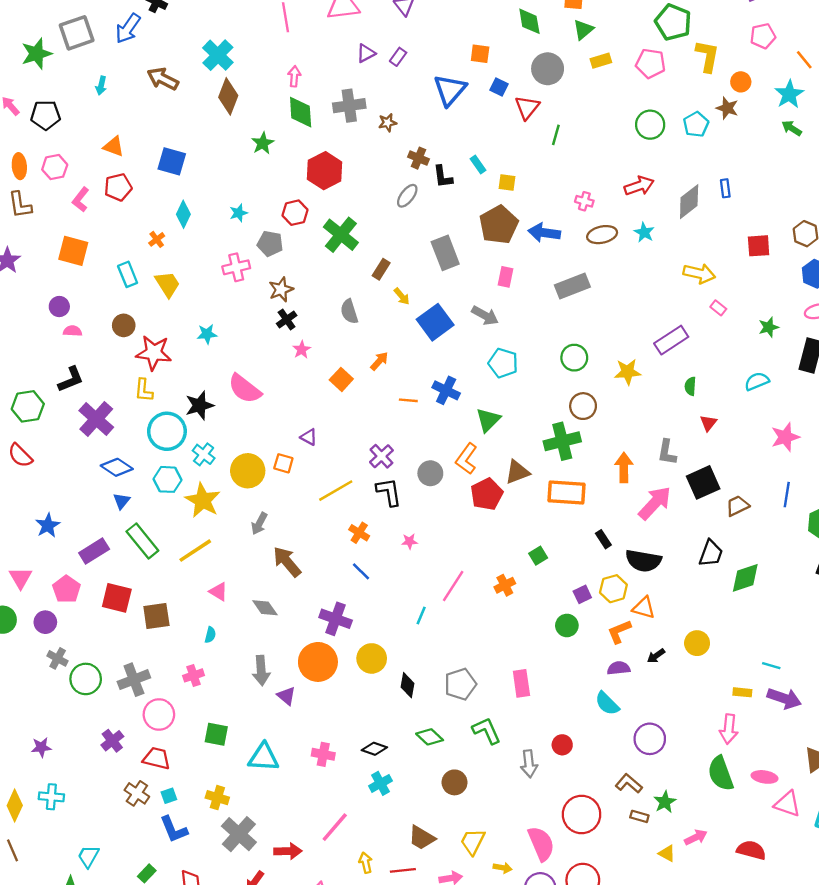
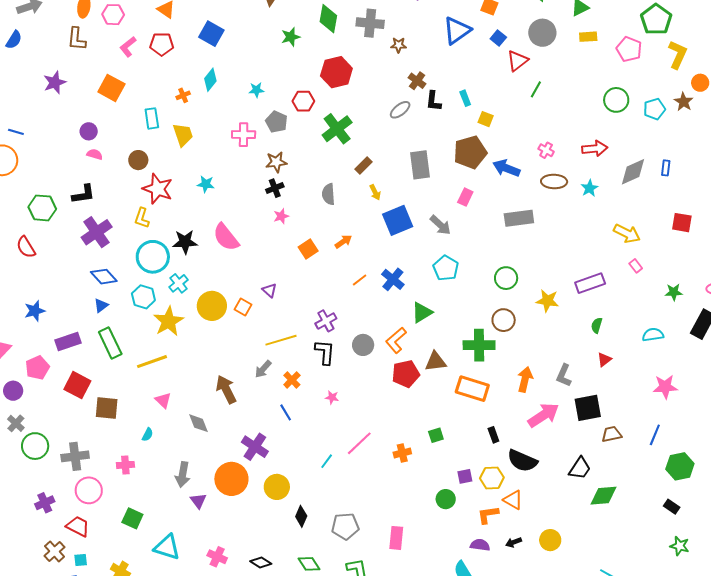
orange line: (408, 400) -> (360, 280), turned -56
gray arrow: (259, 524) -> (263, 369), moved

